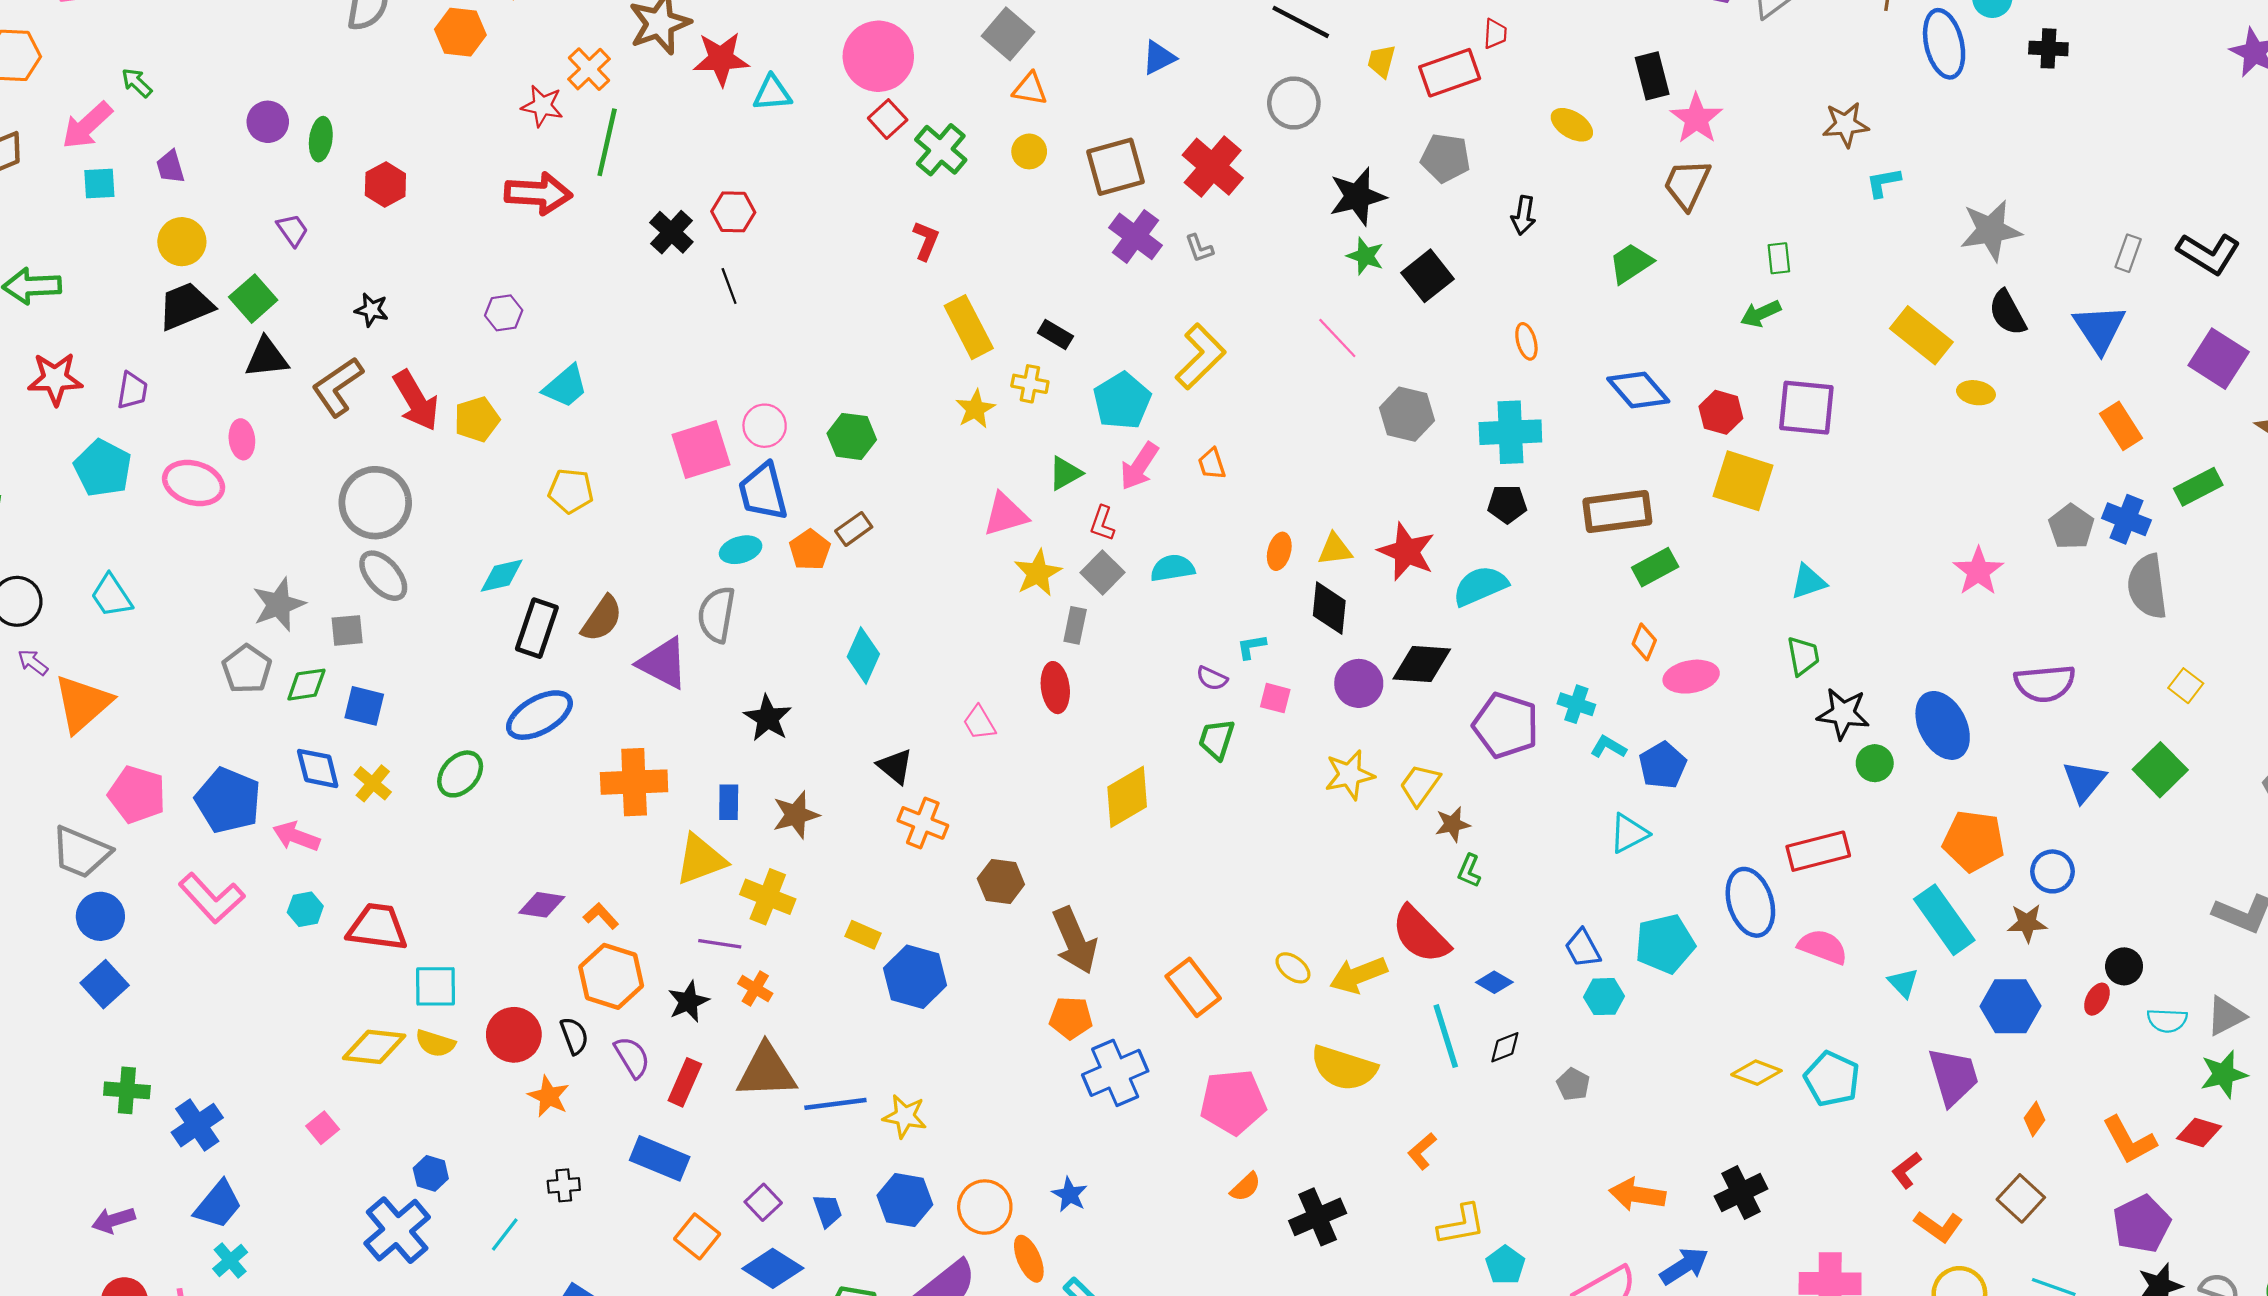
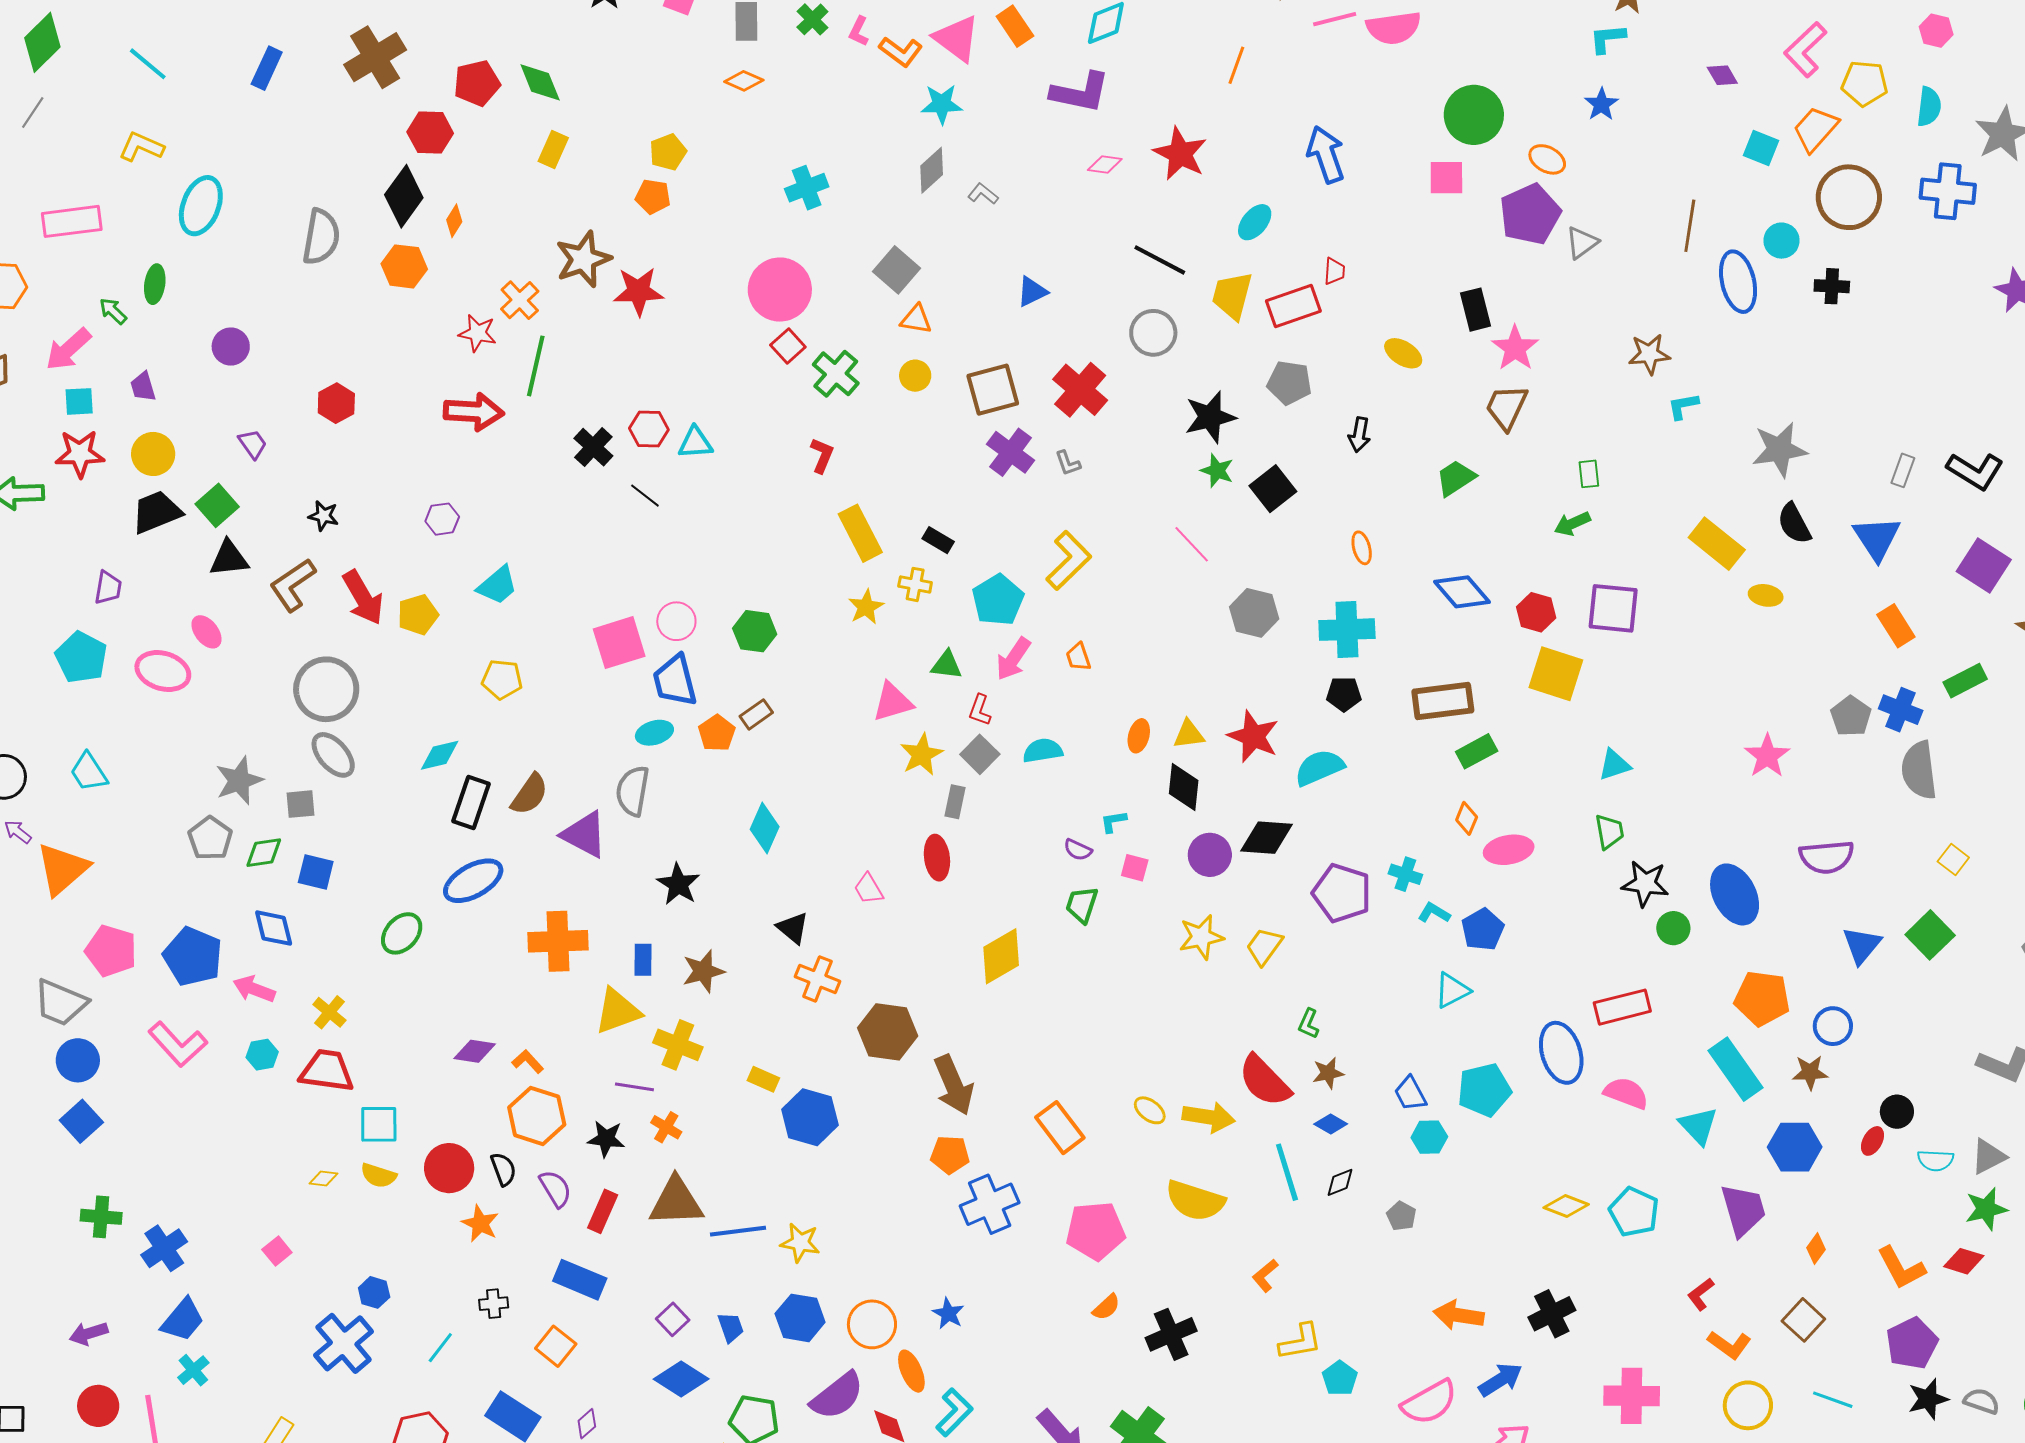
yellow trapezoid: (1382, 61) -> (1232, 296), size x1.6
cyan triangle: (772, 93) -> (695, 443), moved
green ellipse: (321, 139) -> (155, 284), moved
black line: (729, 286) -> (645, 496), turned -32
red star: (55, 379) -> (80, 454), moved
pink ellipse: (242, 439) -> (206, 632), turned -32
green triangle: (1065, 473) -> (947, 665), turned 36
yellow cross: (373, 783) -> (329, 1012), moved
brown star: (1453, 824) -> (1328, 1073), moved
brown hexagon: (1001, 881) -> (888, 1032), size x1.4
yellow arrow: (1358, 975) -> (1209, 1117), turned -150
cyan triangle: (1903, 983) -> (1698, 1126), size x1.4
black star: (688, 1002) -> (606, 1139), turned 30
yellow diamond: (374, 1047) -> (324, 1179), size x0.5
orange square: (697, 1236) -> (556, 1346), moved

